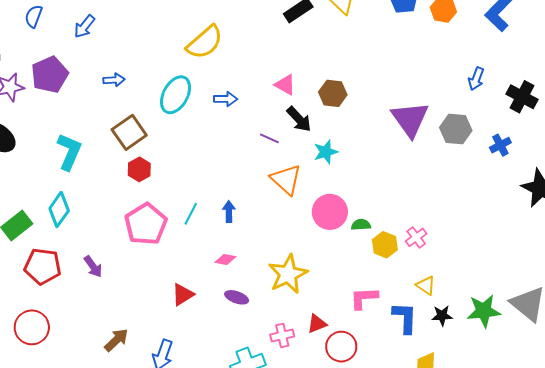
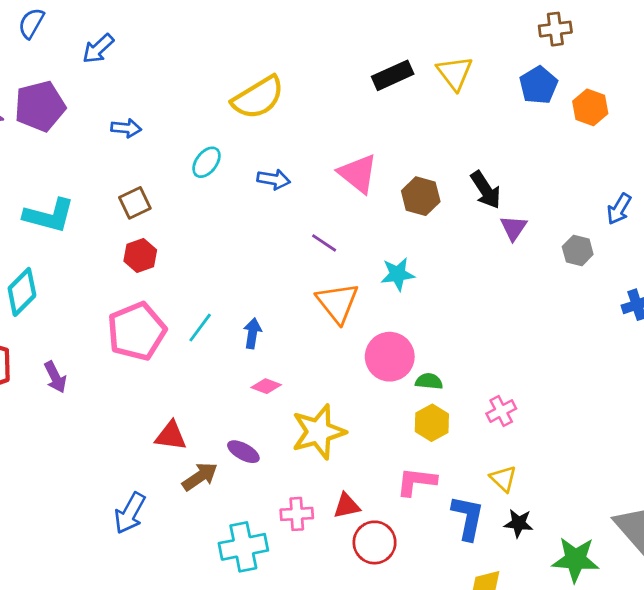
pink triangle: (285, 85) -> (358, 174), size x1.4
cyan ellipse: (176, 95) -> (206, 162), size x0.6
black arrow: (299, 119) -> (486, 190), moved
purple triangle: (410, 119) -> (514, 228), moved, size x0.5
gray hexagon: (456, 129) -> (578, 250), moved, size x0.7
brown square: (129, 132) -> (135, 203), size x0.7
cyan L-shape: (69, 152) -> (49, 215), turned 72
yellow hexagon: (385, 245) -> (432, 423), moved
pink diamond: (225, 259) -> (266, 386), moved
red triangle: (183, 295) -> (171, 436), turned 30
green star: (484, 311) -> (575, 559), moved
brown arrow: (116, 340) -> (200, 477), moved

